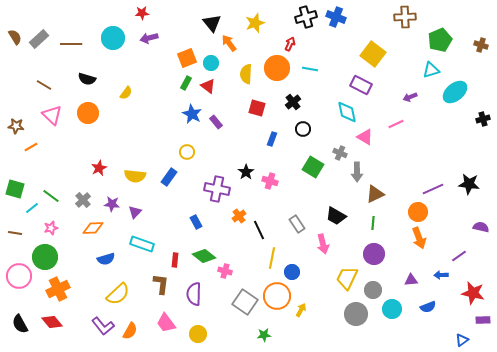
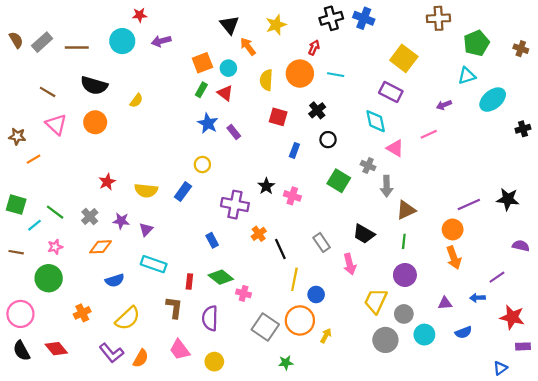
red star: (142, 13) -> (140, 15), moved
black semicircle: (87, 79) -> (94, 85), size x1.4
pink circle: (19, 276) -> (20, 314), moved
orange cross: (58, 289) -> (82, 313), moved, size x0.7

